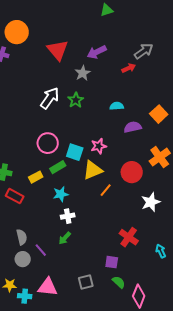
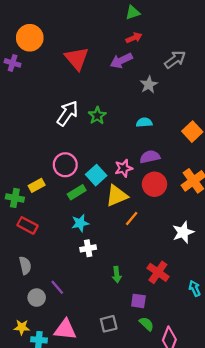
red arrow: (129, 68) -> (134, 38), moved
gray star: (83, 73) -> (149, 85), moved
purple semicircle: (133, 127) -> (150, 157), moved
cyan square: (75, 152) -> (96, 175), turned 30
red circle: (132, 172) -> (154, 184), moved
yellow rectangle: (36, 177) -> (37, 185), moved
gray semicircle: (22, 237) -> (25, 265), moved
green arrow: (65, 238) -> (117, 275), moved, turned -48

